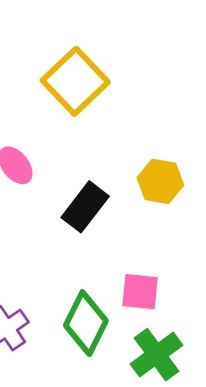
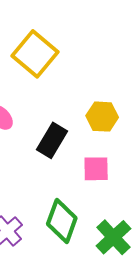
pink square: (140, 292) -> (96, 169), moved

